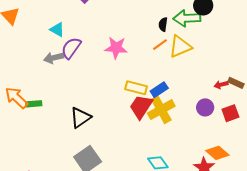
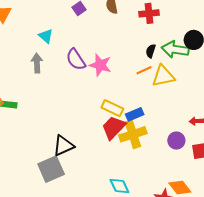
purple semicircle: (71, 48) -> (76, 60), moved, turned -80
gray arrow: (54, 58) -> (37, 63), turned 90
black triangle: (80, 118) -> (64, 146), moved

